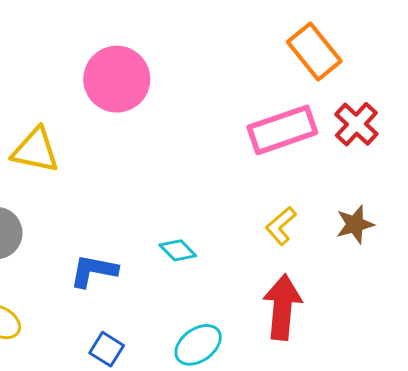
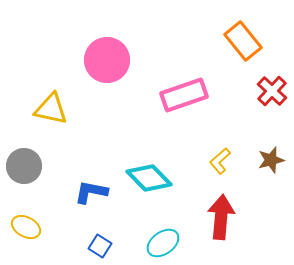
pink rectangle: (282, 130) -> (184, 95), moved
cyan diamond: (178, 250) -> (149, 178), size x1.8

